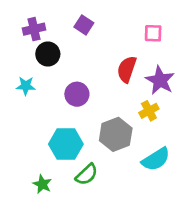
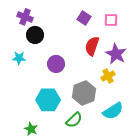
purple square: (84, 25) -> (84, 18), moved
purple cross: (34, 29) -> (25, 17), turned 35
green semicircle: (87, 174) -> (74, 120), moved

